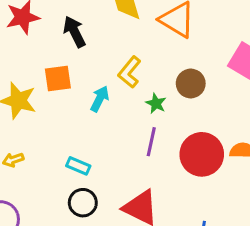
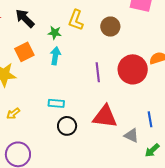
yellow L-shape: (129, 72) -> (76, 20), moved
green star: (156, 103) -> (55, 33), moved

